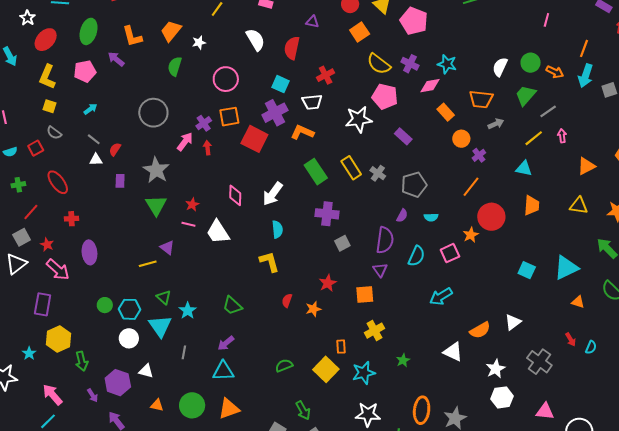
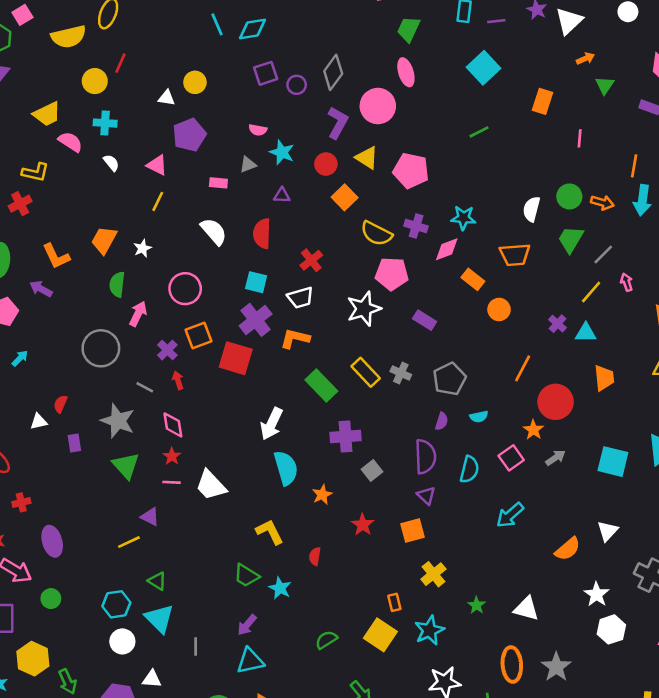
gray arrow: (496, 124) -> (555, 458), moved
gray line: (94, 139) -> (145, 387), moved
pink arrow: (185, 142) -> (138, 314), moved
purple cross: (479, 155) -> (558, 324), moved
pink diamond: (235, 195) -> (173, 425), moved
cyan semicircle: (277, 229) -> (286, 468), size x1.5
yellow L-shape: (269, 262) -> (270, 532), moved
cyan square: (527, 270) -> (613, 462), size x1.4
green circle: (105, 305) -> (51, 599), moved
orange star: (313, 309) -> (322, 495), moved
cyan star: (188, 311) -> (280, 588), moved
white triangle: (453, 352) -> (526, 609), moved

